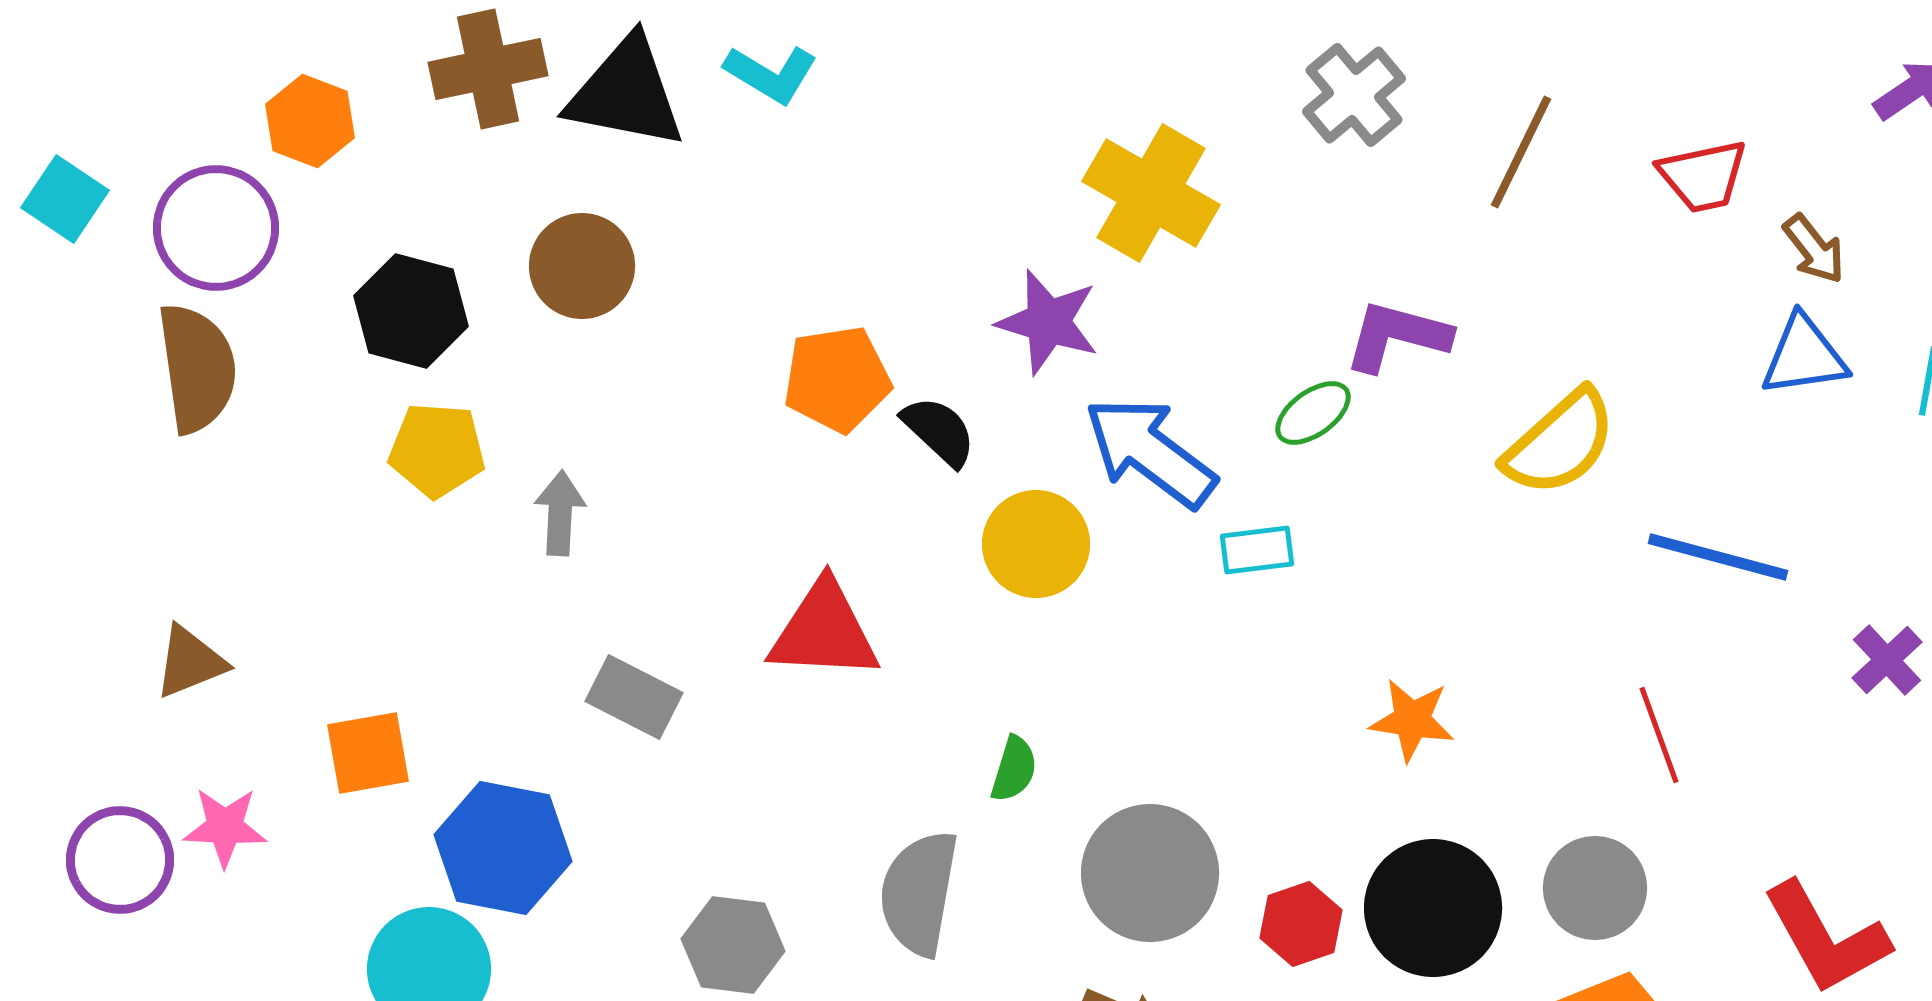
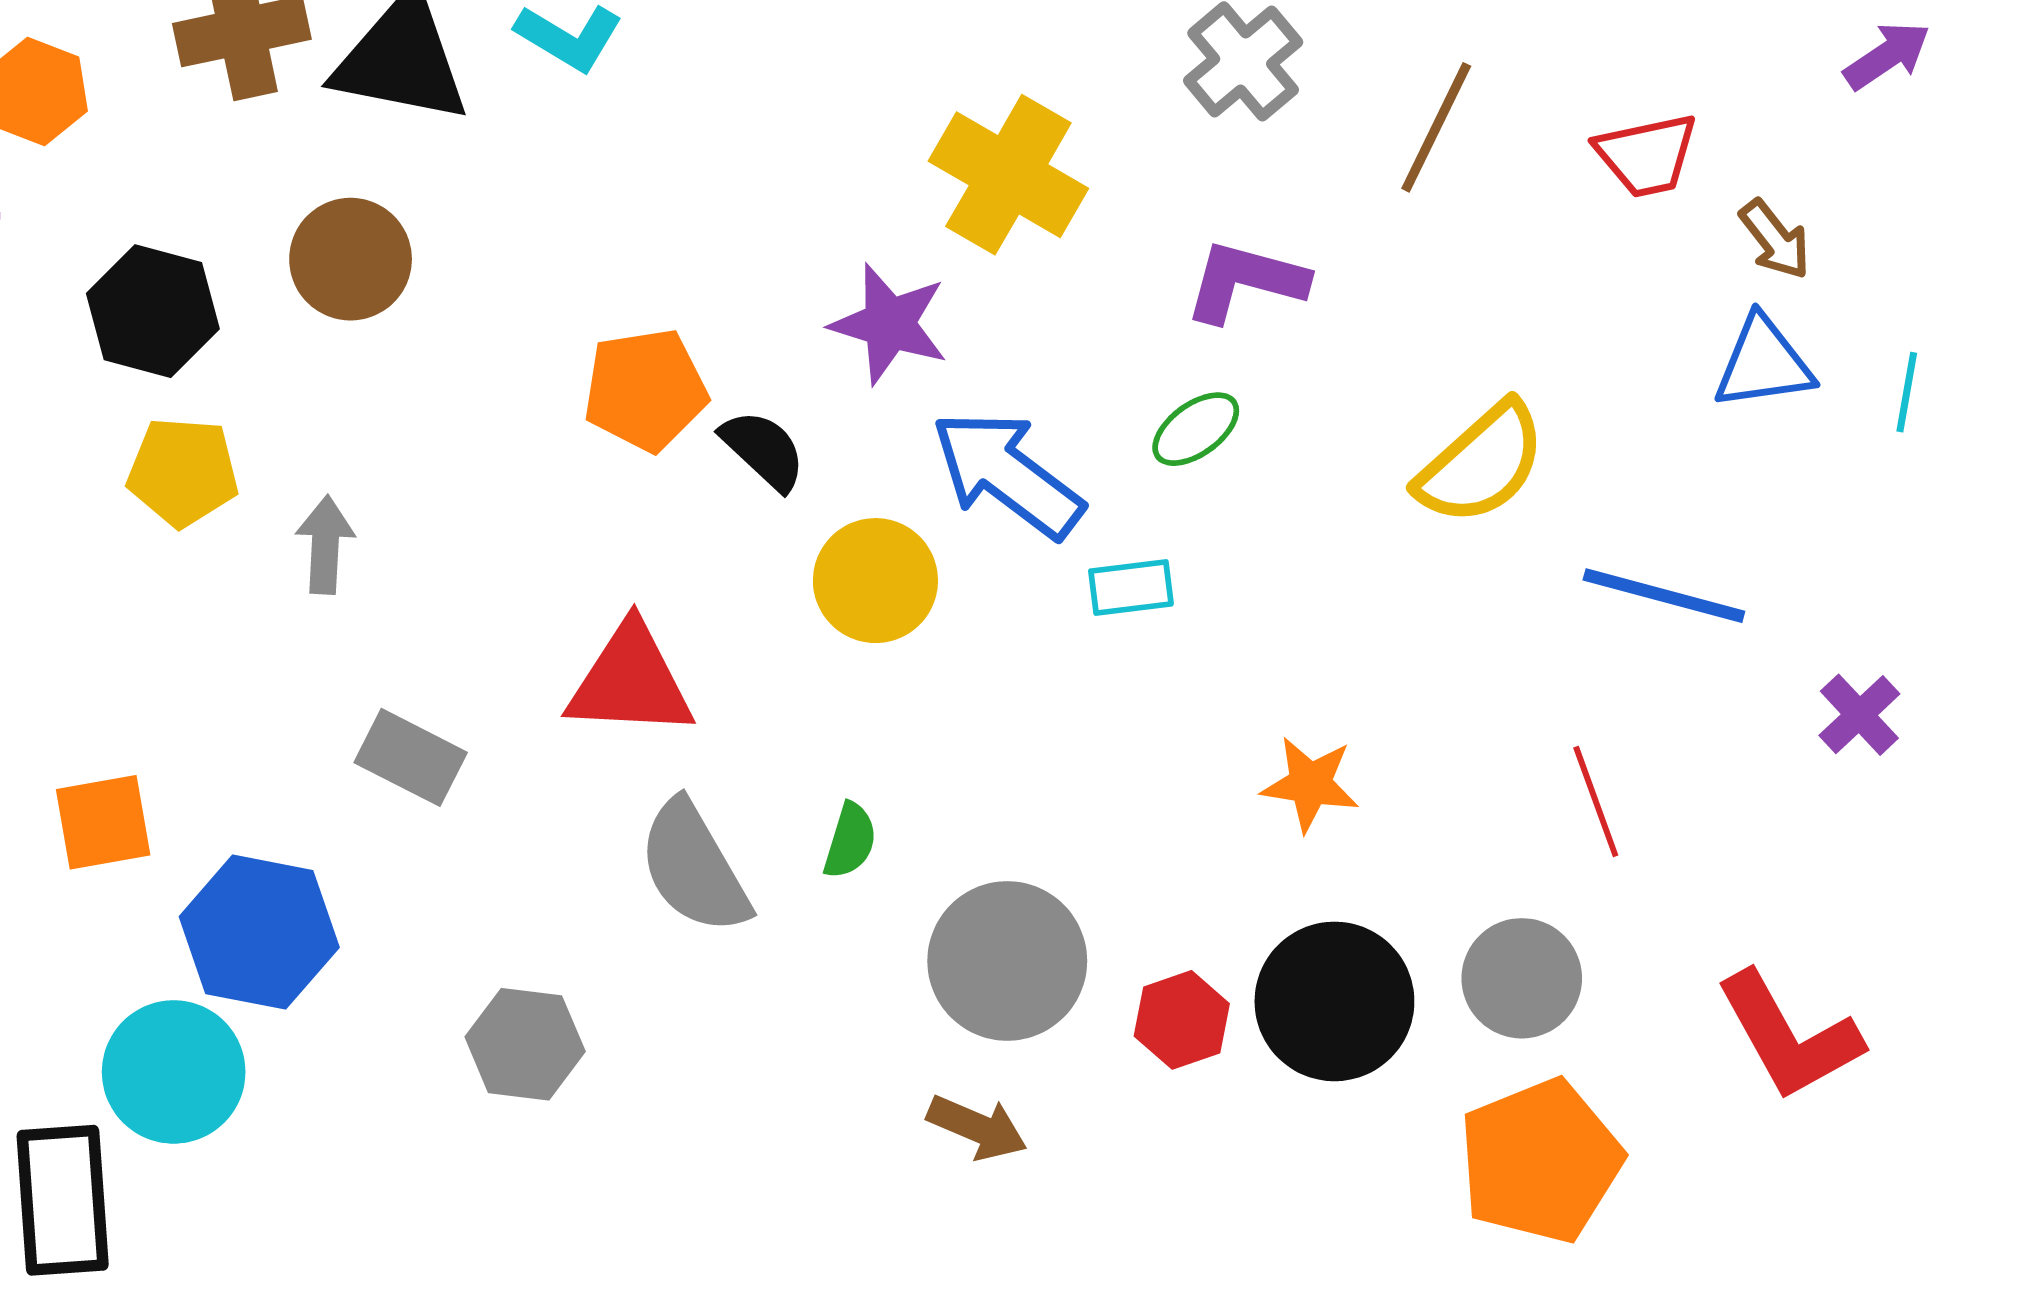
purple L-shape: (1397, 336) -> (1245, 281), moved
gray semicircle: (919, 893) -> (694, 867), moved, turned -40

